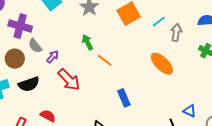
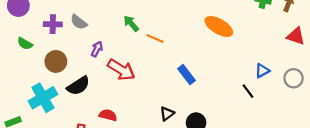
purple cross: (20, 26) -> (53, 24), size x0.7
gray semicircle: (35, 46) -> (79, 22), moved
blue triangle: (190, 111) -> (262, 71), turned -40

